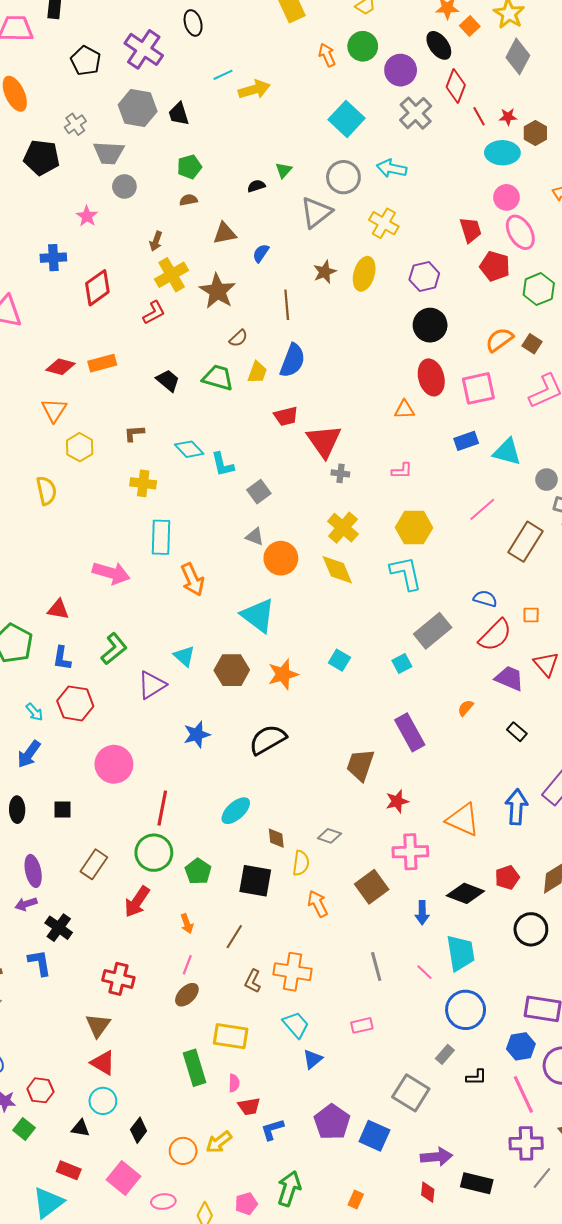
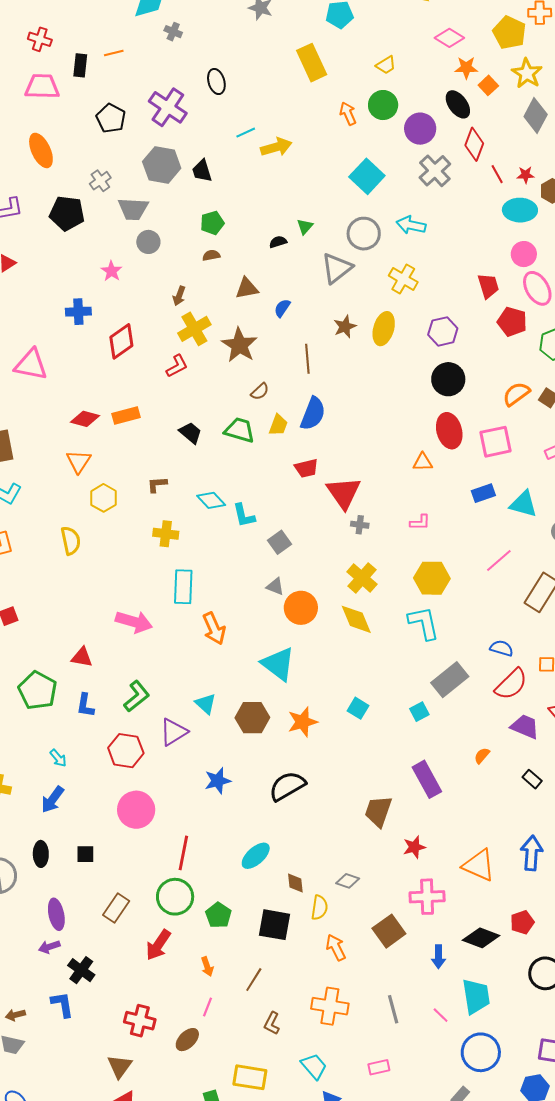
red hexagon: (75, 703) -> (126, 751), moved
orange cross: (292, 972) -> (330, 1006), moved
brown ellipse: (187, 995) -> (187, 1040), moved

